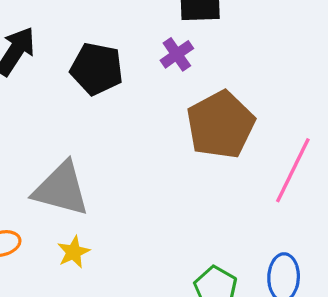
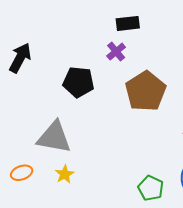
black pentagon: (97, 69) -> (78, 82), moved

